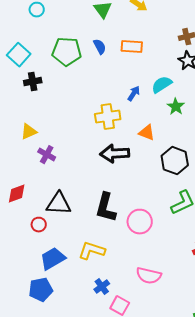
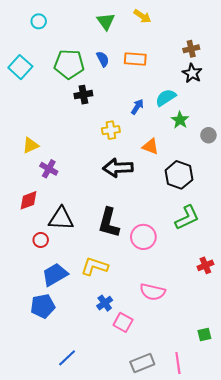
black cross: (33, 82) -> (83, 95), moved
yellow cross: (108, 117) -> (111, 130), size x0.7
red diamond: (17, 194) -> (28, 200), moved

